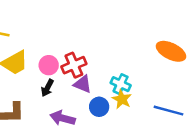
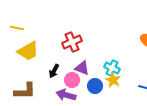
pink circle: (49, 65) -> (72, 80), moved
red cross: (74, 65) -> (72, 42), moved

